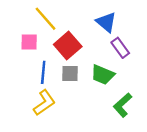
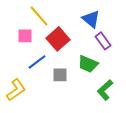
blue line: (43, 72) -> (37, 62), turned 48
gray square: (70, 74) -> (60, 75), moved
yellow L-shape: (44, 103) -> (16, 90), moved

